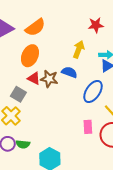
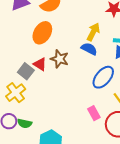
blue semicircle: (69, 72) -> (89, 49), moved
red triangle: (34, 78) -> (40, 64), moved
pink rectangle: (88, 127) -> (94, 113), turned -32

